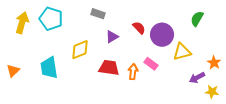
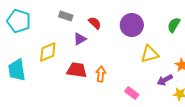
green semicircle: (197, 19) -> (174, 25), moved
red semicircle: (139, 28) -> (95, 23), moved
purple circle: (162, 35) -> (132, 25), moved
pink rectangle: (151, 64) -> (132, 93), moved

